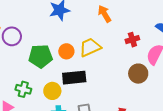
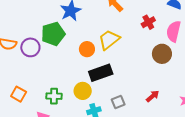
green pentagon: (41, 56) -> (53, 34), moved

